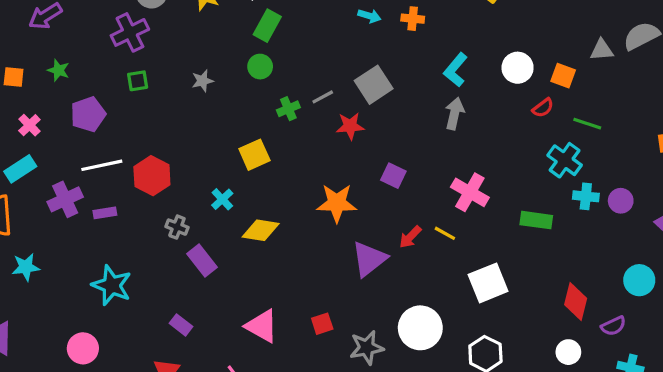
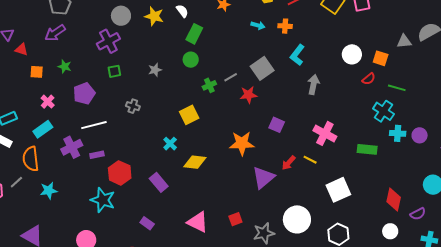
cyan L-shape: (456, 70) -> (297, 55), moved
red hexagon: (152, 176) -> (120, 173), moved
gray cross: (177, 227) -> (133, 106), moved

